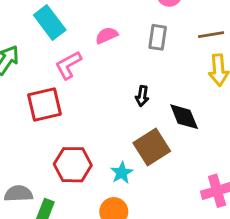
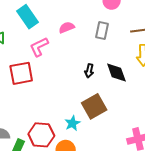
black diamond: (184, 117) -> (116, 72), moved
red hexagon: (73, 165) -> (41, 135), moved

